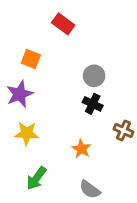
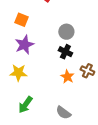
purple star: (20, 94) -> (24, 45), moved
orange star: (81, 149) -> (67, 77), moved

